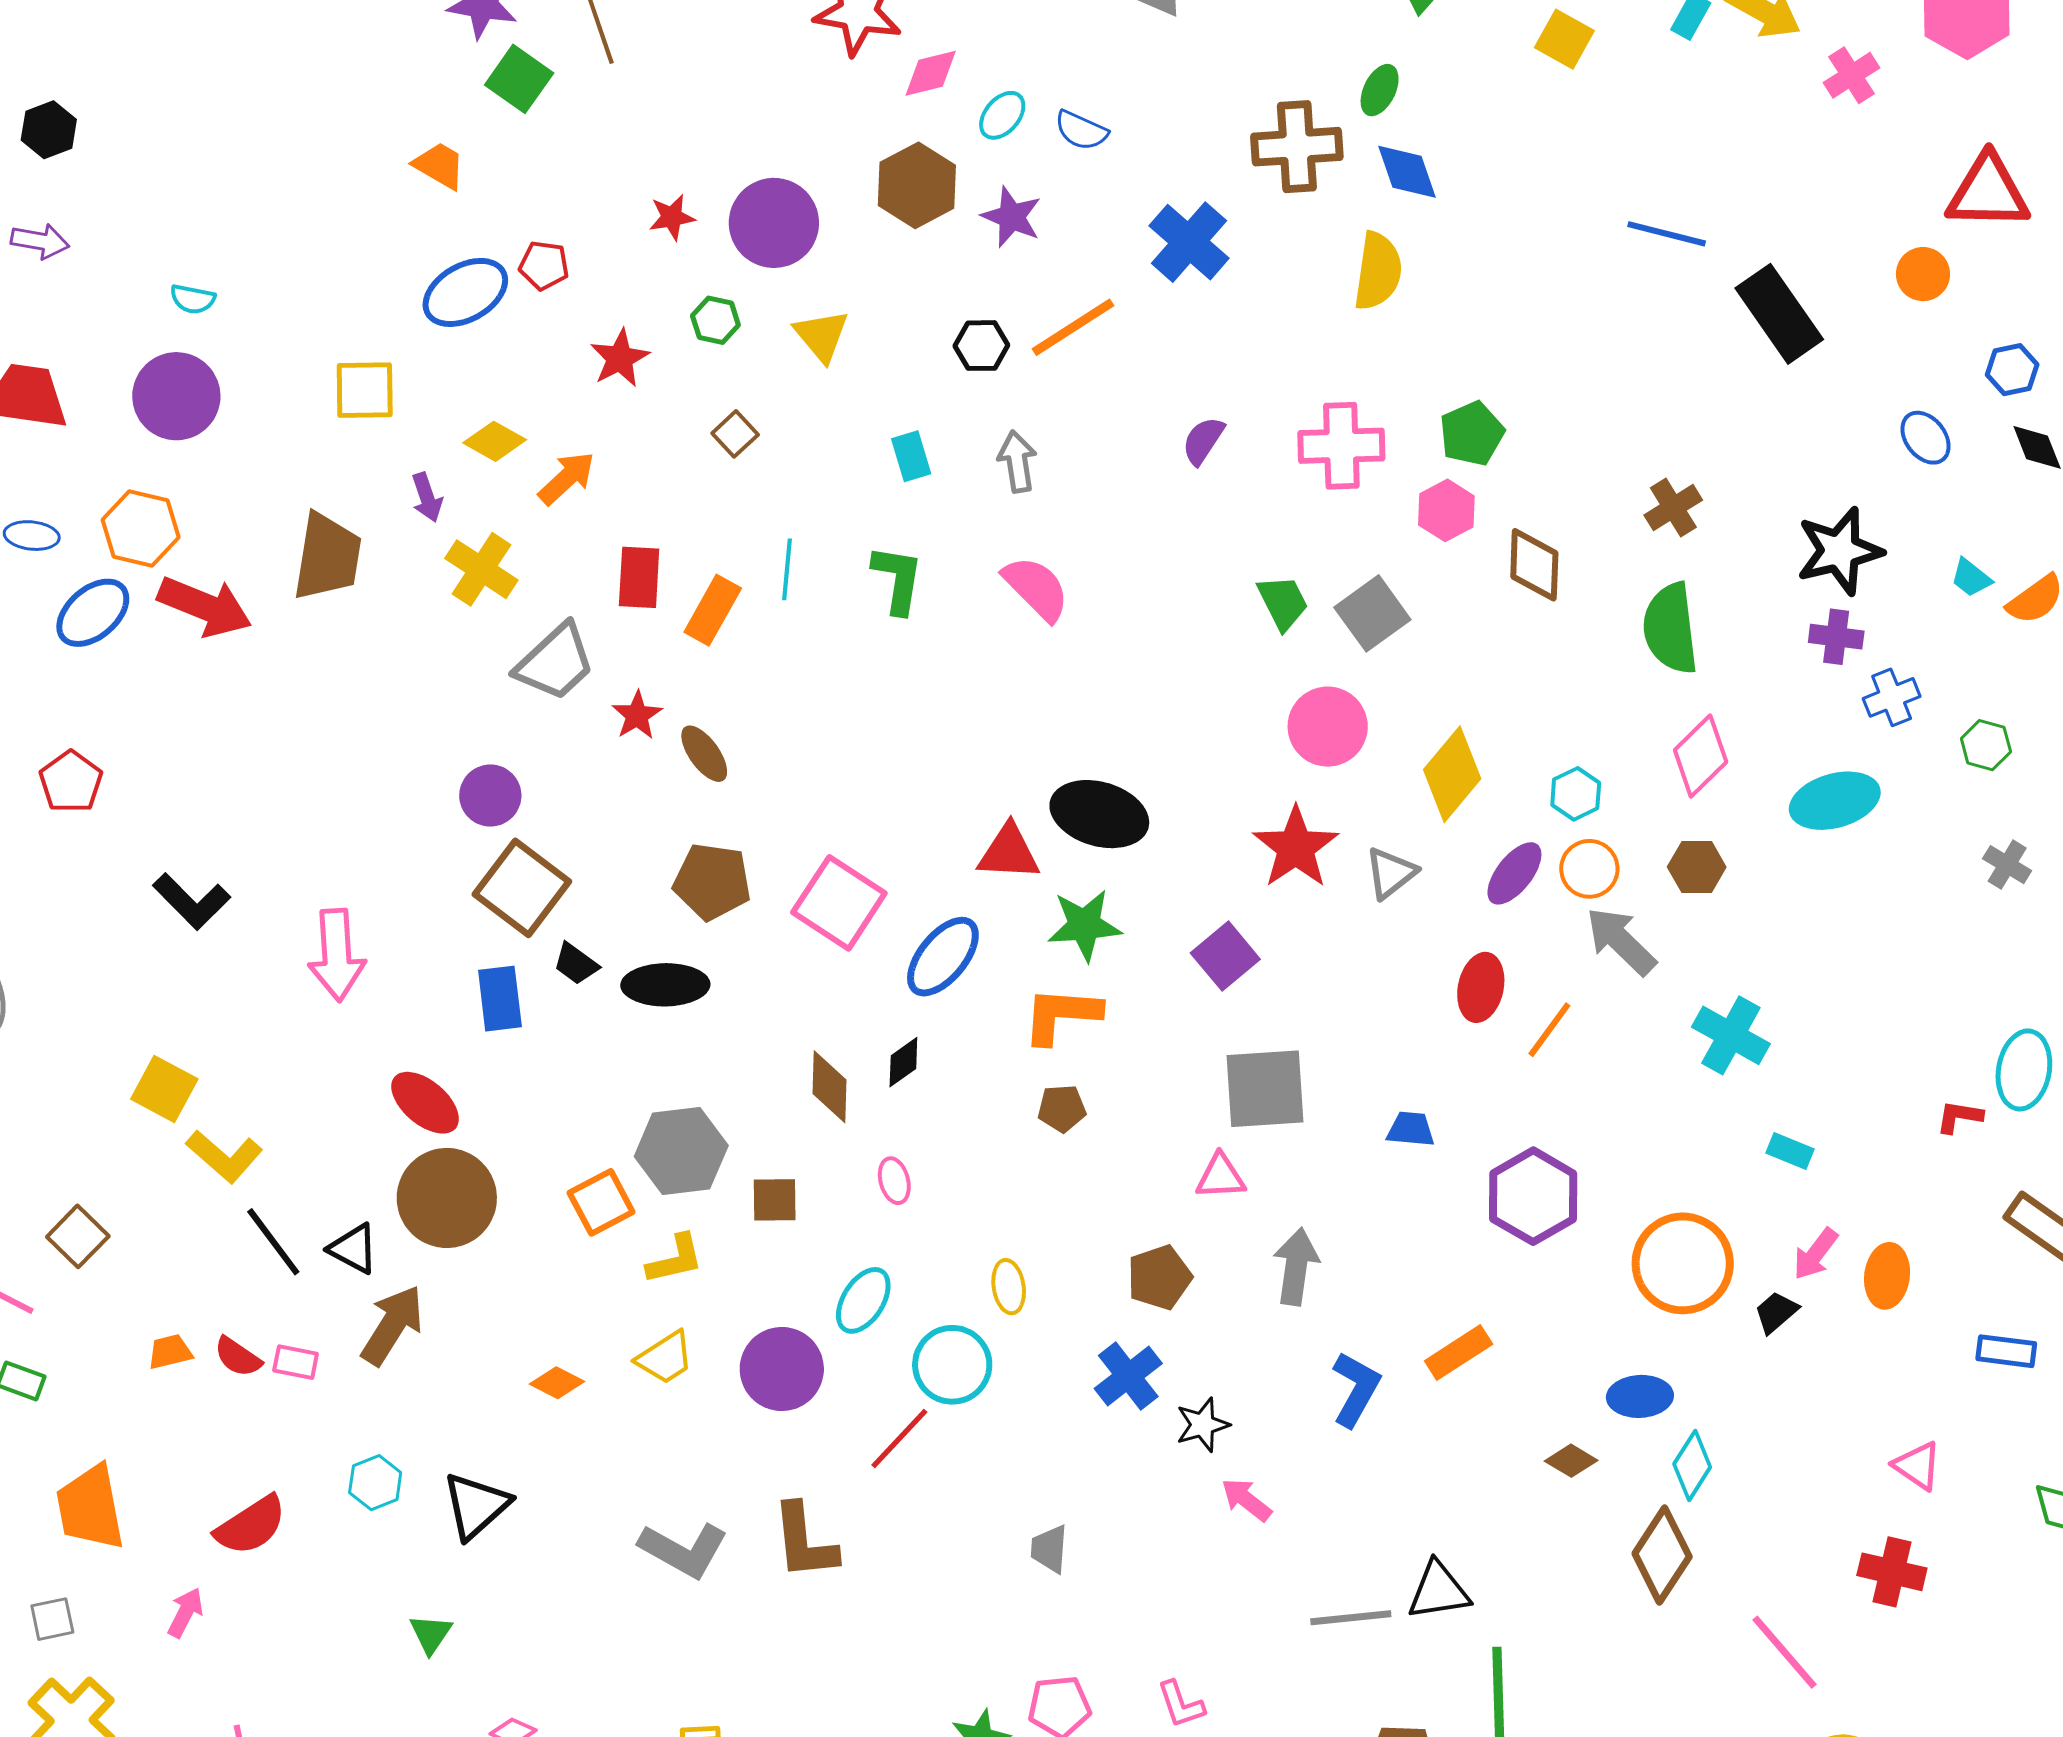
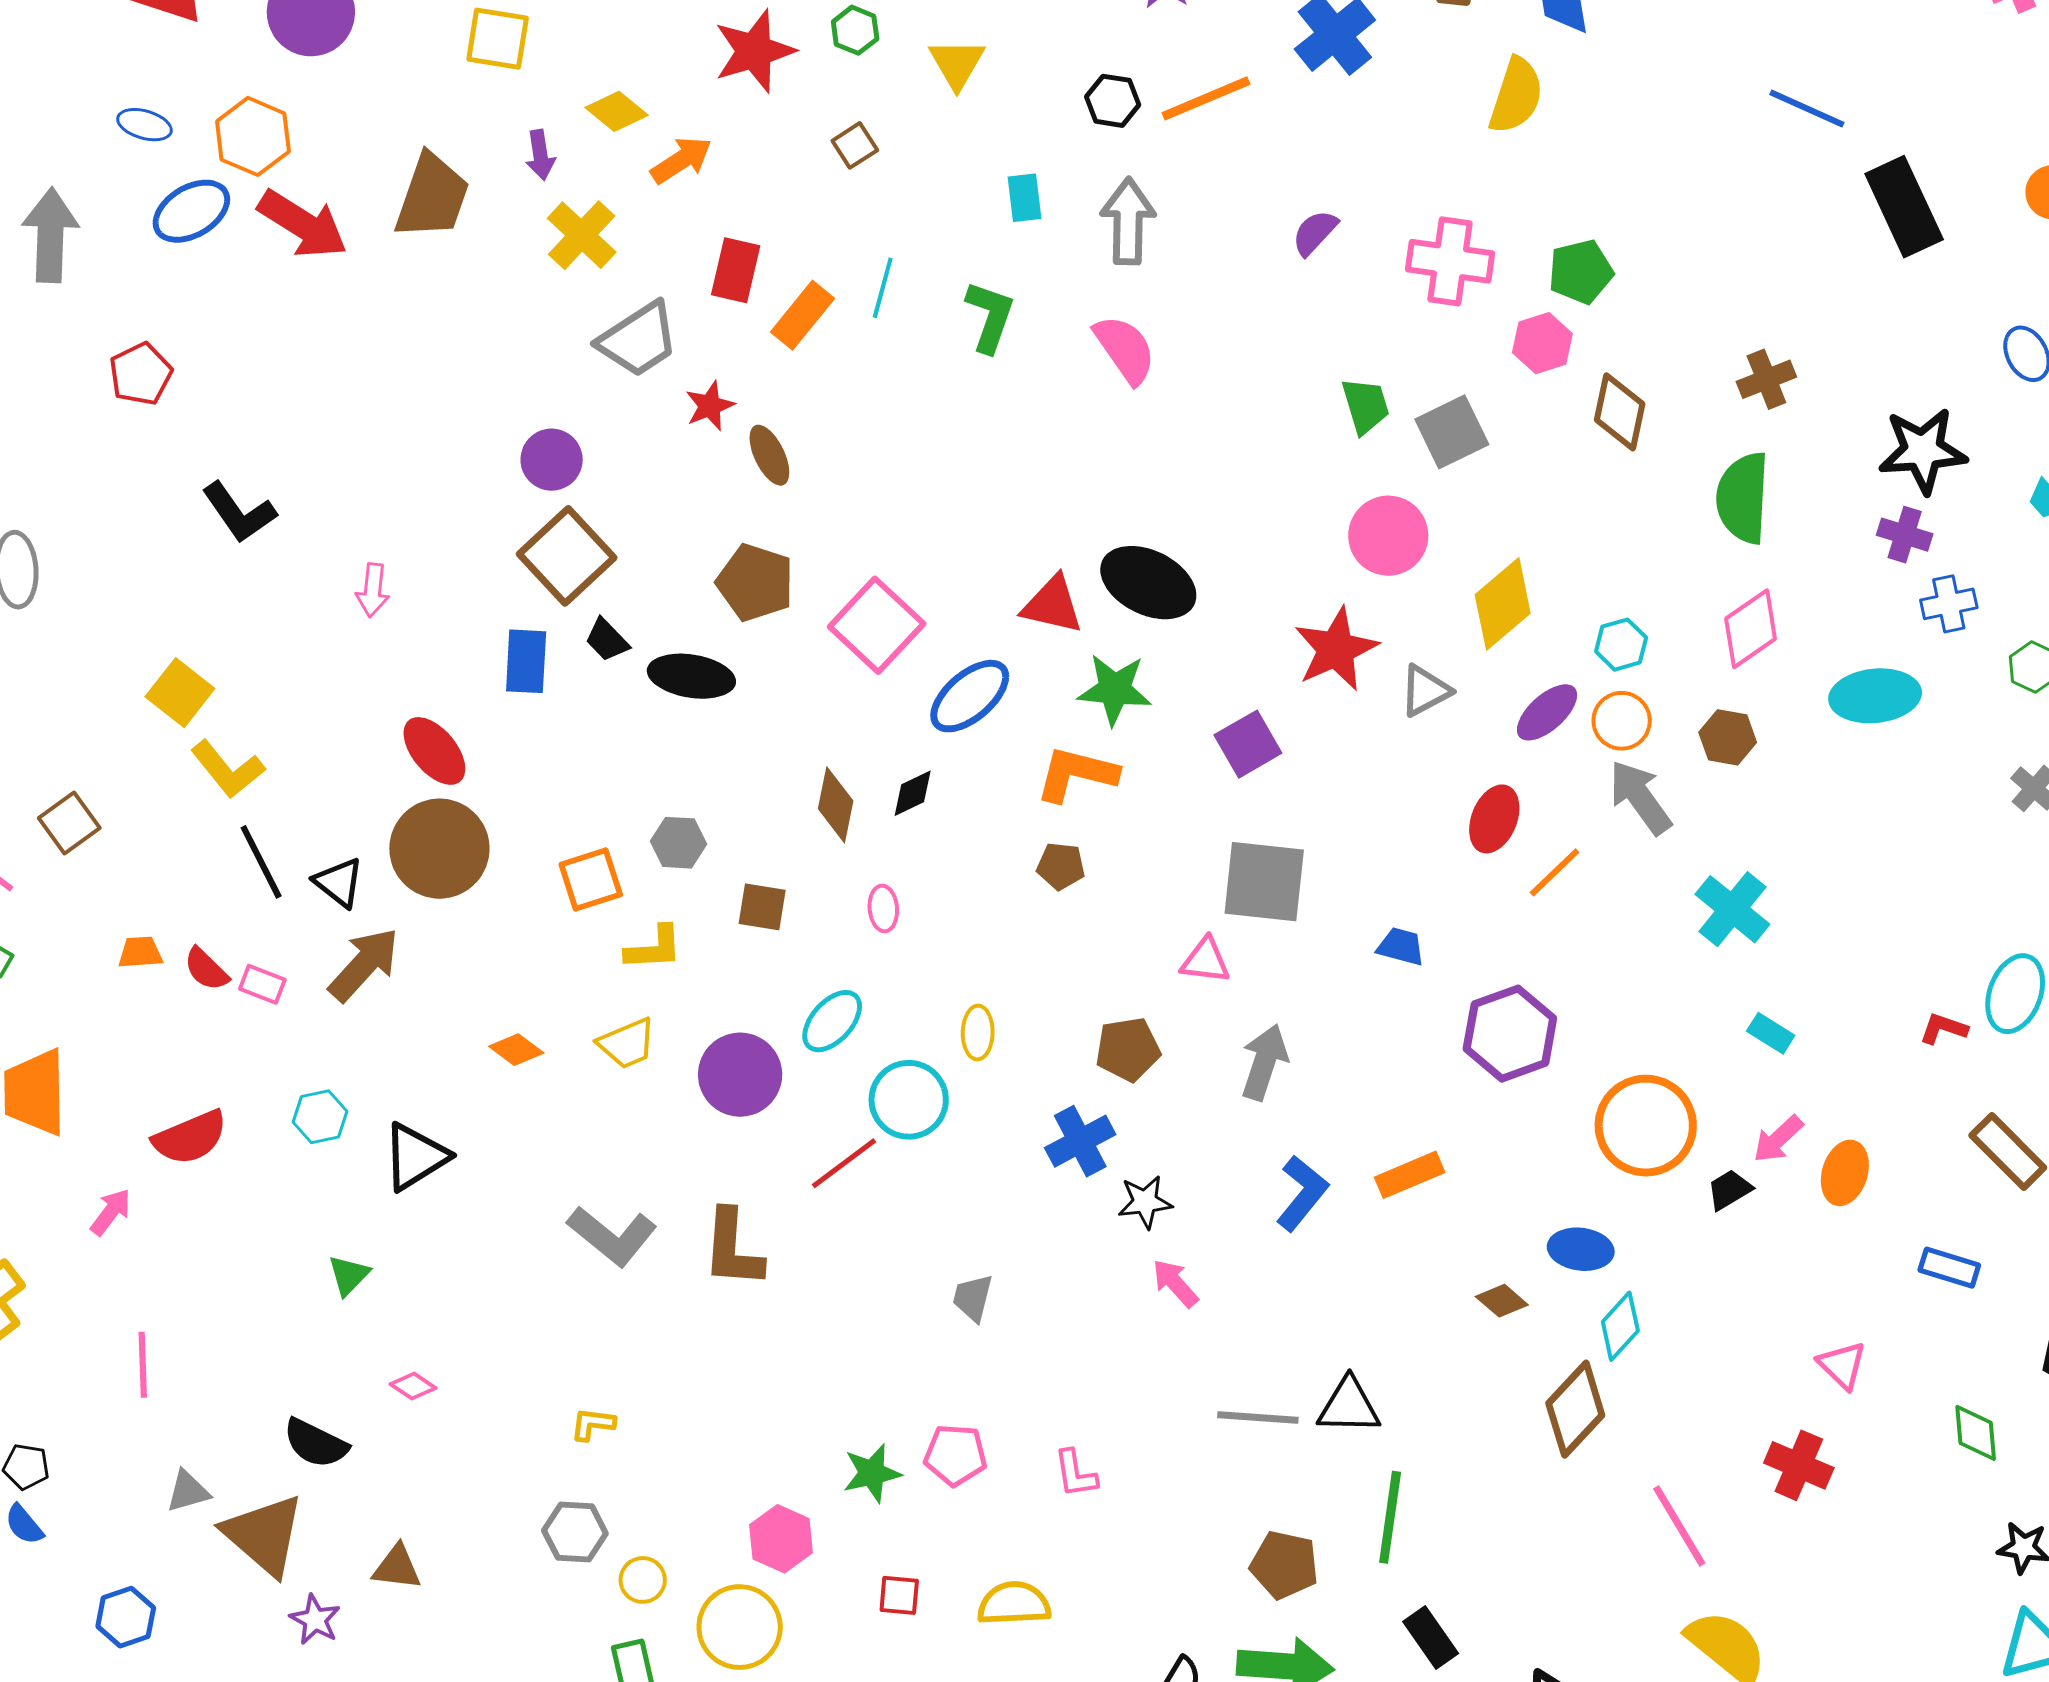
red star: (620, 358) -> (754, 51), size x1.4
gray arrow: (1017, 462) -> (1128, 221), size x1.4
pink arrow: (337, 955) -> (373, 590), size x0.6
gray hexagon: (681, 1151) -> (678, 843), size x0.6

